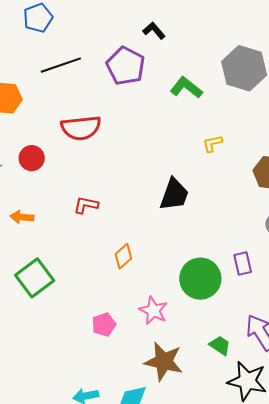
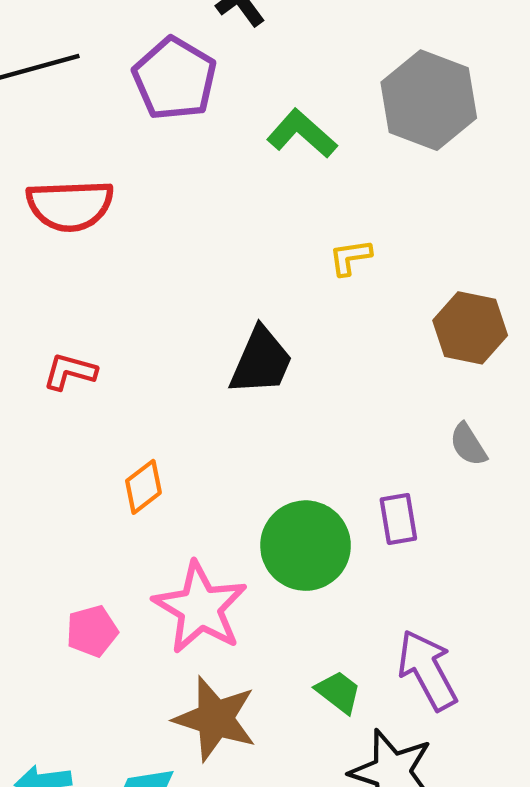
pink star: (153, 310) -> (200, 608), size x1.5

